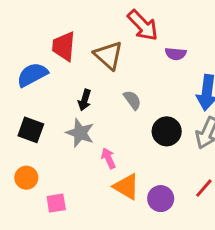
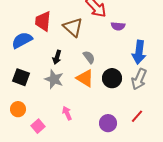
pink arrow: (108, 158) -> (67, 113), moved
orange triangle: (126, 187) -> (85, 78), moved
pink square: (56, 203) -> (38, 126), turned -32

